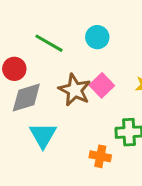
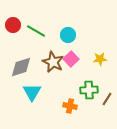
cyan circle: (97, 37) -> (68, 35), moved
red circle: (14, 69) -> (13, 25), moved

